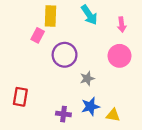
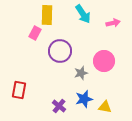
pink arrow: (122, 25) -> (113, 23), turned -96
pink circle: (119, 56) -> (104, 61), moved
purple cross: (63, 114) -> (59, 106), turned 32

